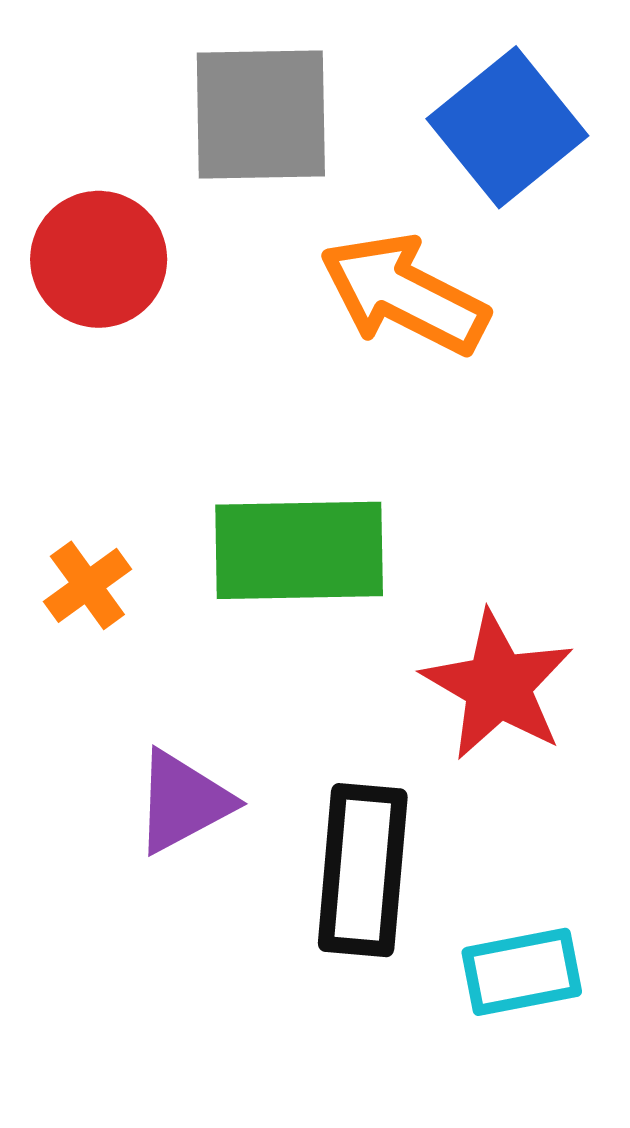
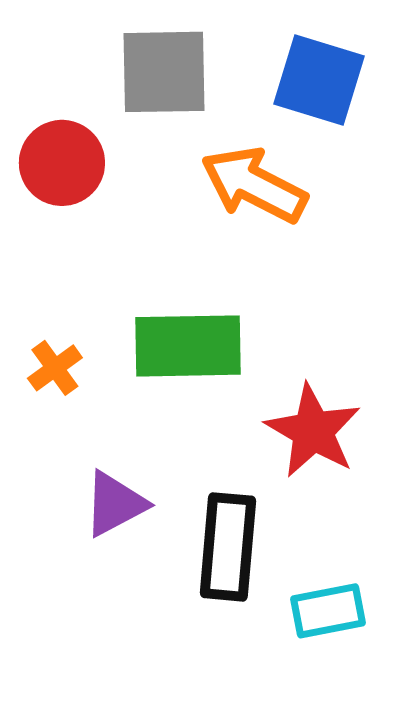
blue square: (507, 127) -> (319, 80), turned -34

